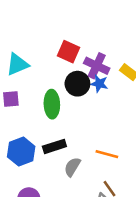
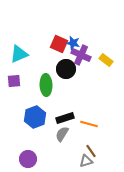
blue star: (99, 84) -> (73, 43), moved
black rectangle: (54, 146) -> (65, 118), moved
blue hexagon: (21, 152) -> (35, 117), moved

